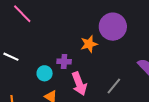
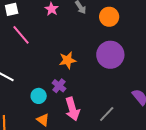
orange star: (89, 44) -> (68, 60), moved
purple cross: (64, 62) -> (59, 86), turned 32

